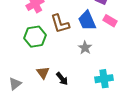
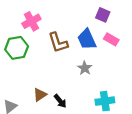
green hexagon: (35, 37) -> (17, 48), moved
brown triangle: (43, 73) -> (40, 95), turned 32

